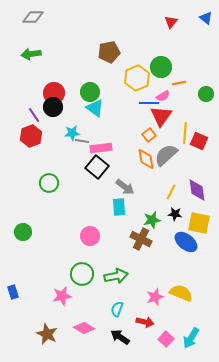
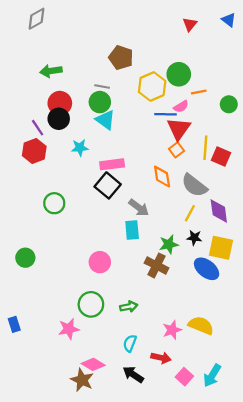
gray diamond: (33, 17) -> (36, 19), turned -30
brown pentagon: (109, 52) -> (121, 58), turned 30
green arrow: (31, 54) -> (51, 71), moved
orange square: (149, 135) -> (177, 150), moved
gray line: (82, 141) -> (102, 87), moved
gray semicircle: (166, 155) -> (194, 185), moved, turned -100
green arrow: (116, 276) -> (129, 307), size x0.7
brown star: (47, 334) -> (82, 380), moved

